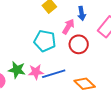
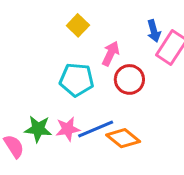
blue arrow: (82, 13) -> (154, 31), moved
orange diamond: (85, 84) -> (123, 138), moved

